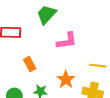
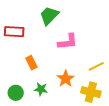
yellow line: (97, 66) -> (96, 66), turned -35

